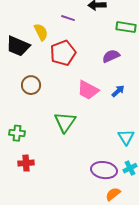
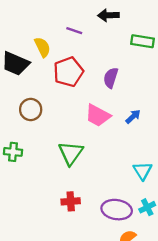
purple semicircle: (111, 56) -> (111, 78), moved, turned -48
green cross: (17, 133) -> (13, 152), moved
red cross: (26, 163) -> (71, 201), moved

